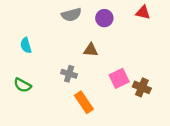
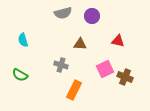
red triangle: (143, 12) -> (118, 41), moved
orange rectangle: (84, 102) -> (74, 90), turned 60

